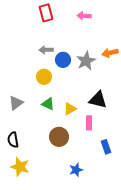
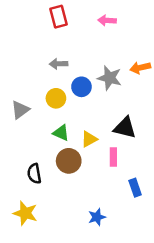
blue circle: (63, 60) -> (81, 87), moved
gray star: (86, 61) -> (110, 78), turned -30
gray triangle: (16, 103) -> (20, 110), moved
brown circle: (59, 137) -> (69, 161), moved
black semicircle: (13, 140) -> (34, 174), moved

